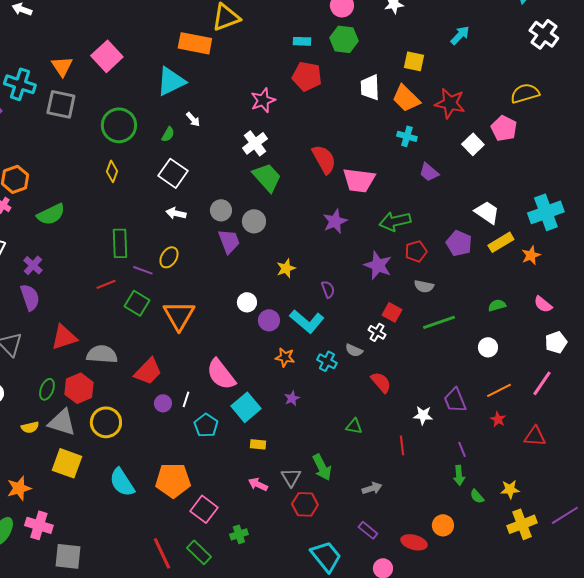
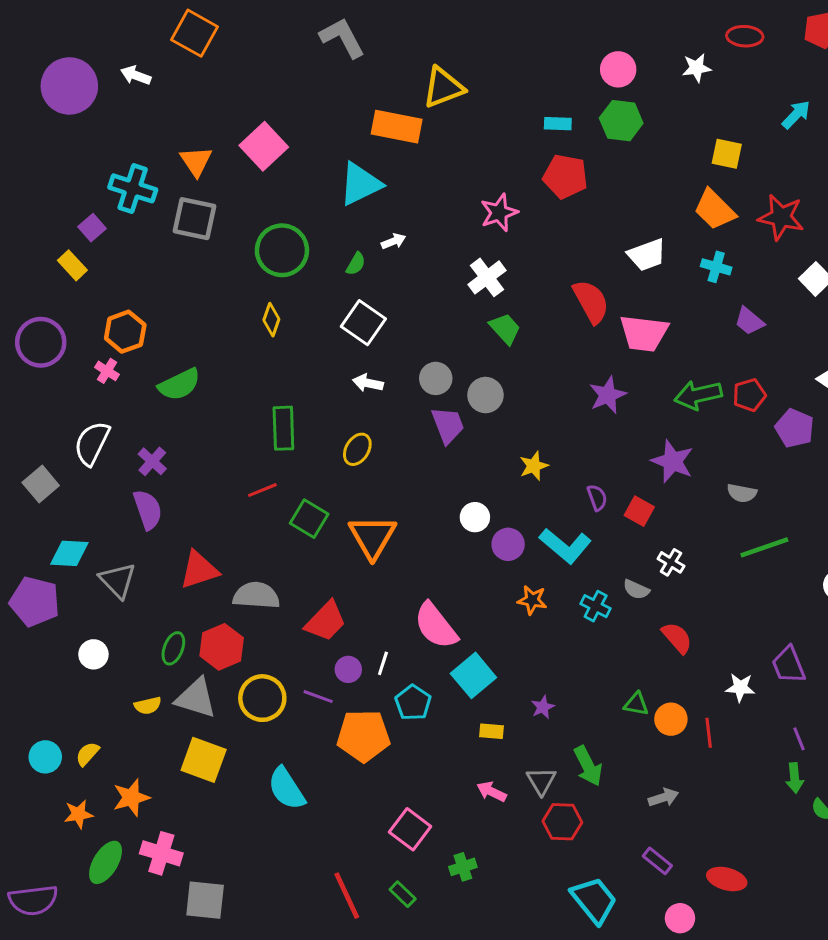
white trapezoid: (370, 87) -> (647, 255), moved, turned -108
white arrow: (193, 119) -> (394, 241), turned -70
green trapezoid: (267, 177) -> (505, 329), size x0.7
red pentagon: (416, 251) -> (749, 395), moved
purple line: (143, 270) -> (318, 697), moved
red square: (392, 312) -> (639, 511), moved
purple star: (292, 398) -> (543, 707), moved
orange pentagon: (173, 480) -> (363, 736), moved
orange circle: (443, 525) -> (671, 719), moved
green rectangle: (199, 552) -> (403, 894), size x0.7

